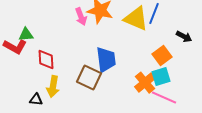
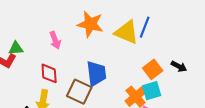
pink arrow: (81, 17) -> (55, 40), moved
black arrow: (184, 37) -> (179, 66), moved
red diamond: (46, 60) -> (49, 73), moved

